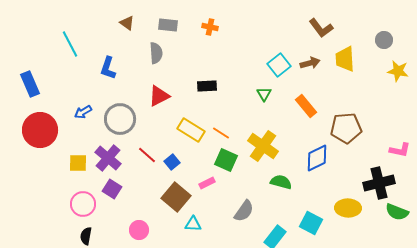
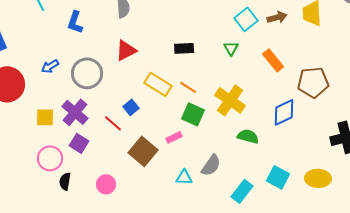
black rectangle: (207, 86) -> (184, 48), moved
red line: (147, 155) -> (113, 123), moved
blue square: (172, 162) -> (131, 107), moved
yellow ellipse: (348, 208) -> (318, 178), moved
cyan triangle: (193, 224) -> (184, 177), moved
black semicircle: (86, 236) -> (65, 181), moved

